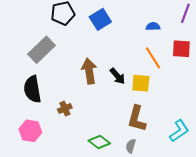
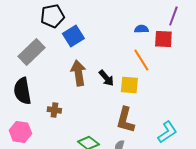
blue square: (100, 19) -> (73, 36), moved
red square: (181, 49) -> (163, 39), moved
brown cross: (65, 109) -> (54, 110), turned 32

